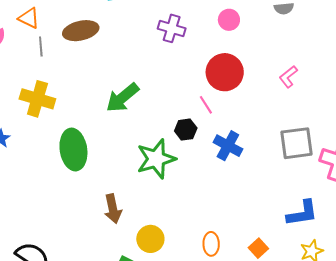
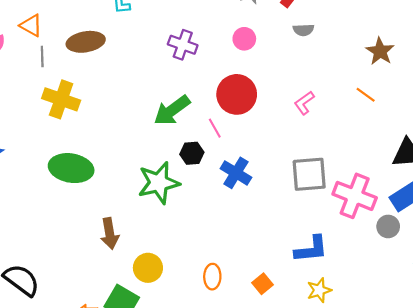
green arrow: (122, 98) -> (172, 110), moved
yellow cross: (37, 99) -> (61, 99), moved
green ellipse: (73, 150) -> (71, 168), turned -75

